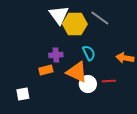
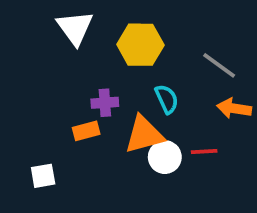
white triangle: (59, 15) -> (75, 28), moved
gray line: (100, 18) -> (219, 65), moved
orange triangle: (77, 72) -> (144, 135), turned -40

